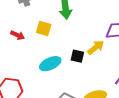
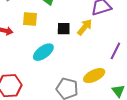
black square: (77, 56) -> (64, 29), moved

